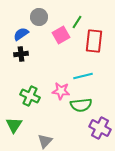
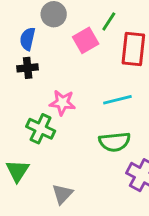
blue semicircle: (21, 34) -> (28, 39), turned -42
pink star: (61, 91) -> (62, 103), moved

